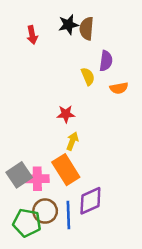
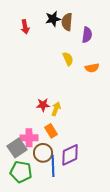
purple semicircle: (106, 61) -> (87, 35), moved
red star: (66, 114) -> (43, 105), moved
orange rectangle: (66, 170) -> (51, 131), size x0.6
gray square: (19, 175) -> (17, 148), moved
brown circle: (45, 211) -> (43, 153), moved

